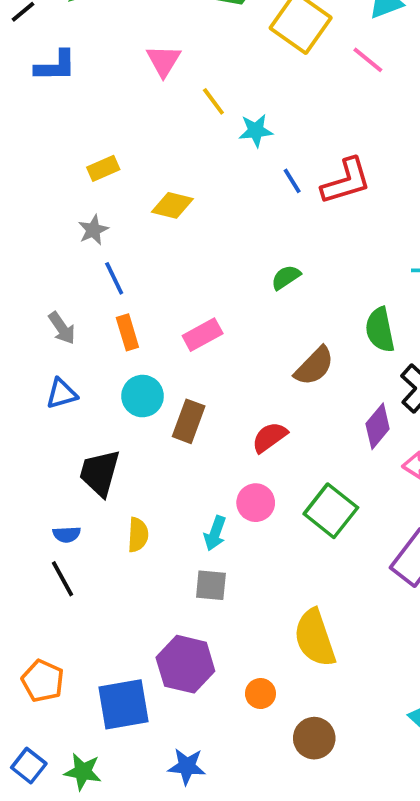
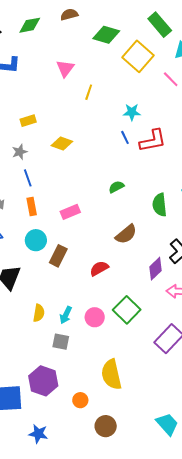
yellow line: (213, 101) -> (89, 92), turned 49
cyan star: (256, 131) -> (132, 112), moved
green semicircle: (380, 330) -> (160, 205), moved
pink circle: (256, 503) -> (95, 317), moved
yellow semicircle: (138, 535) -> (39, 313), moved

